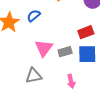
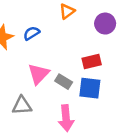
gray rectangle: (65, 52) -> (64, 82), turned 40
pink arrow: (71, 81) -> (66, 118), size x1.5

